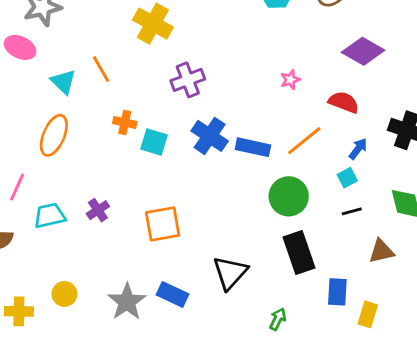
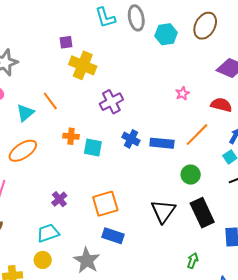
cyan triangle: (63, 82) -> (25, 113), turned 42
orange ellipse: (54, 135) -> (23, 151), turned 40
blue cross: (210, 136) -> (131, 139), size x0.7
green circle: (289, 196) -> (191, 175), size x0.7
cyan trapezoid: (50, 216) -> (48, 233), moved
black triangle: (230, 273) -> (163, 211), moved
blue rectangle: (173, 294) -> (113, 236), moved

